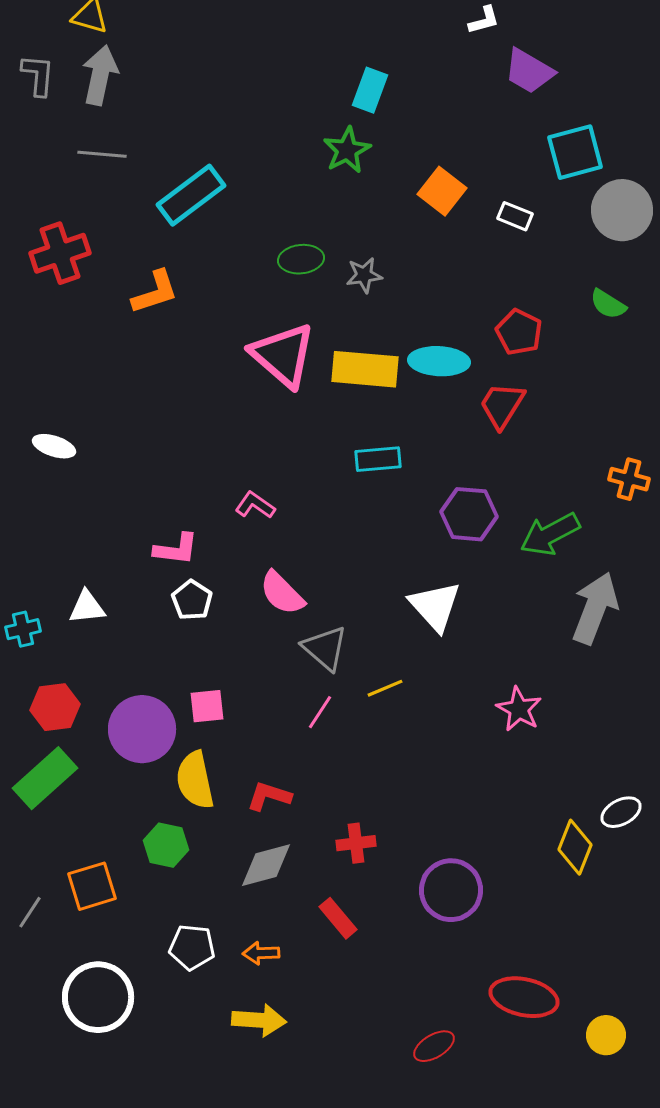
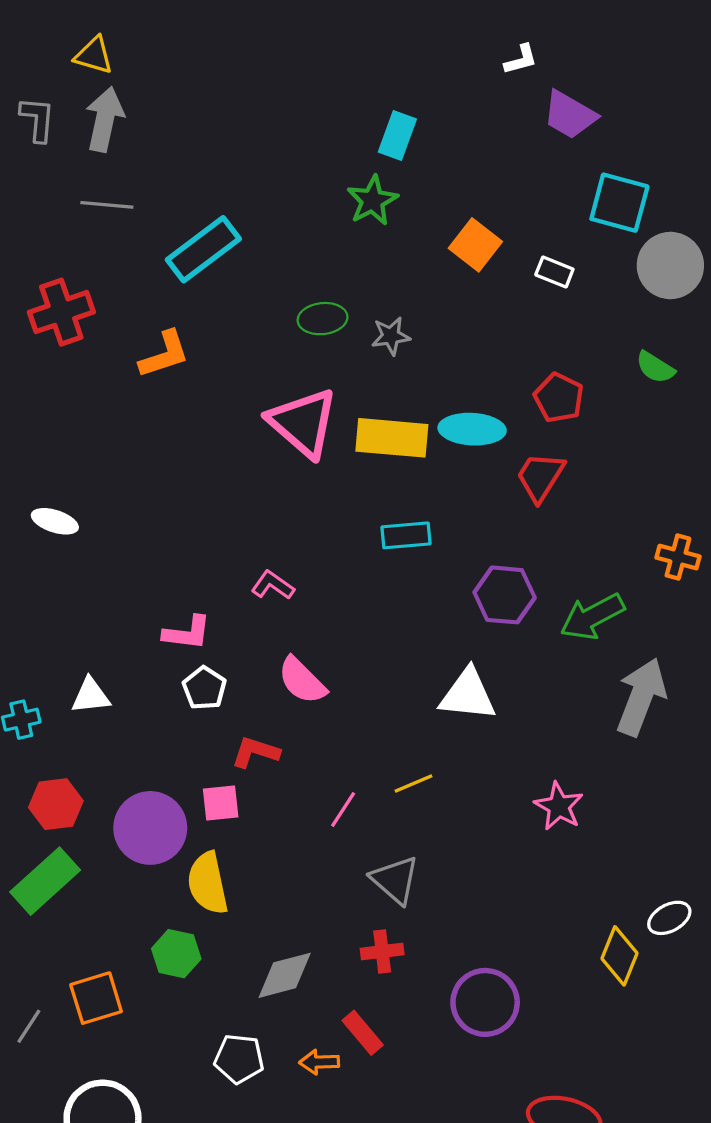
cyan square: (575, 152) -> (619, 203), turned 30
white triangle: (435, 606) -> (468, 695), turned -42
gray triangle: (325, 648) -> (395, 880), moved
red L-shape: (269, 796) -> (255, 752), moved
white pentagon: (192, 947) -> (239, 1059), moved
orange arrow: (261, 953) -> (319, 1062), moved

